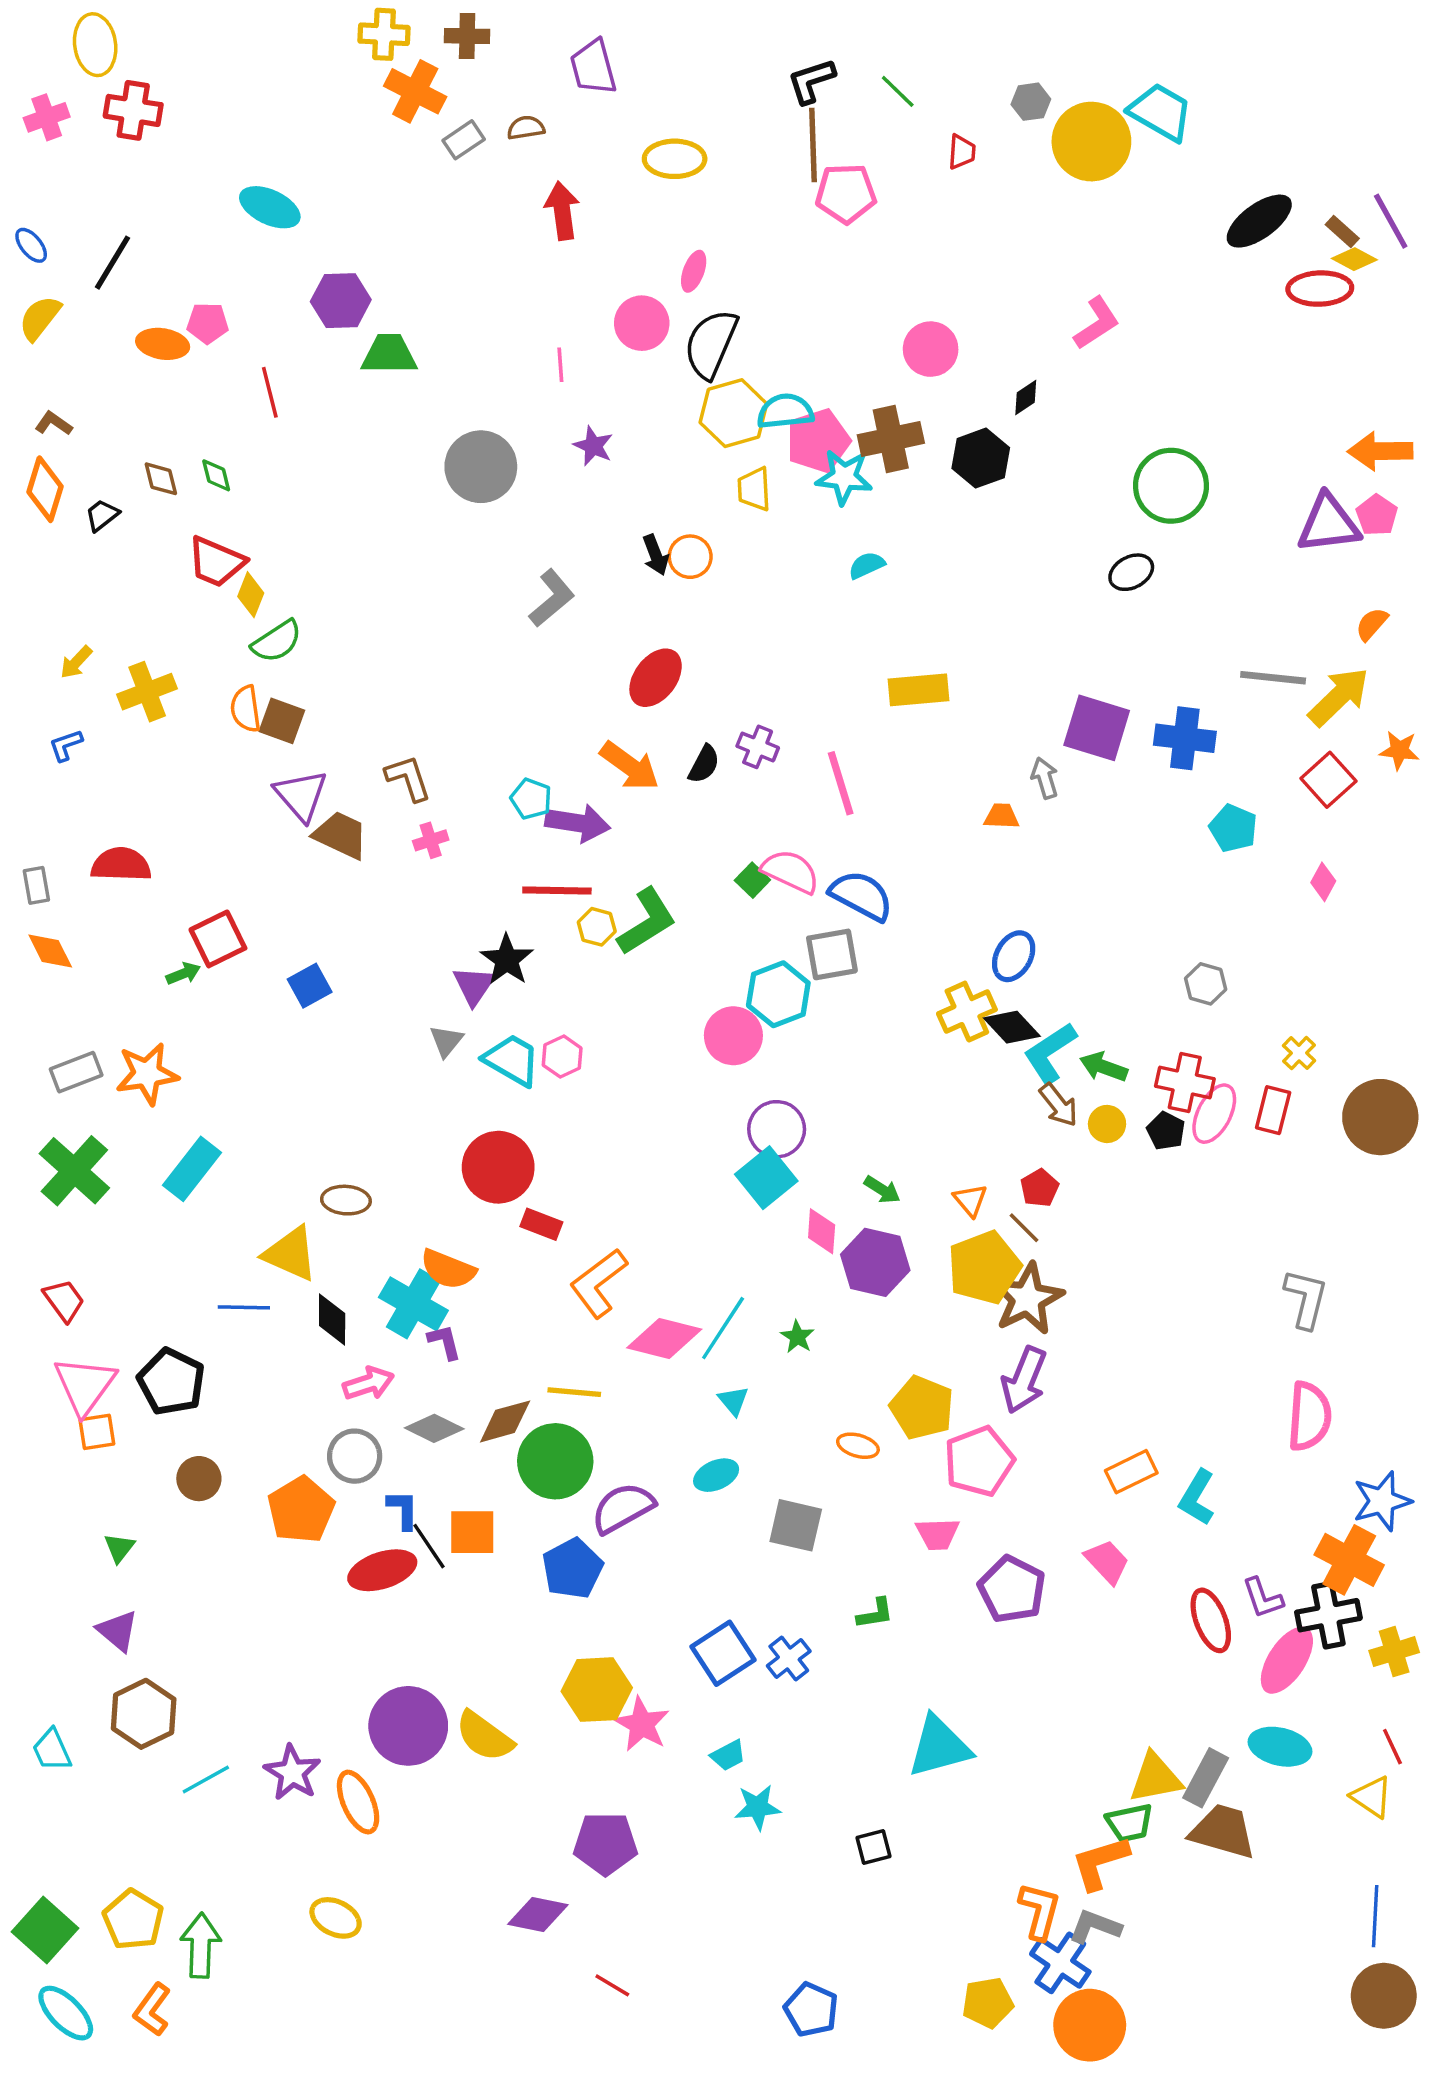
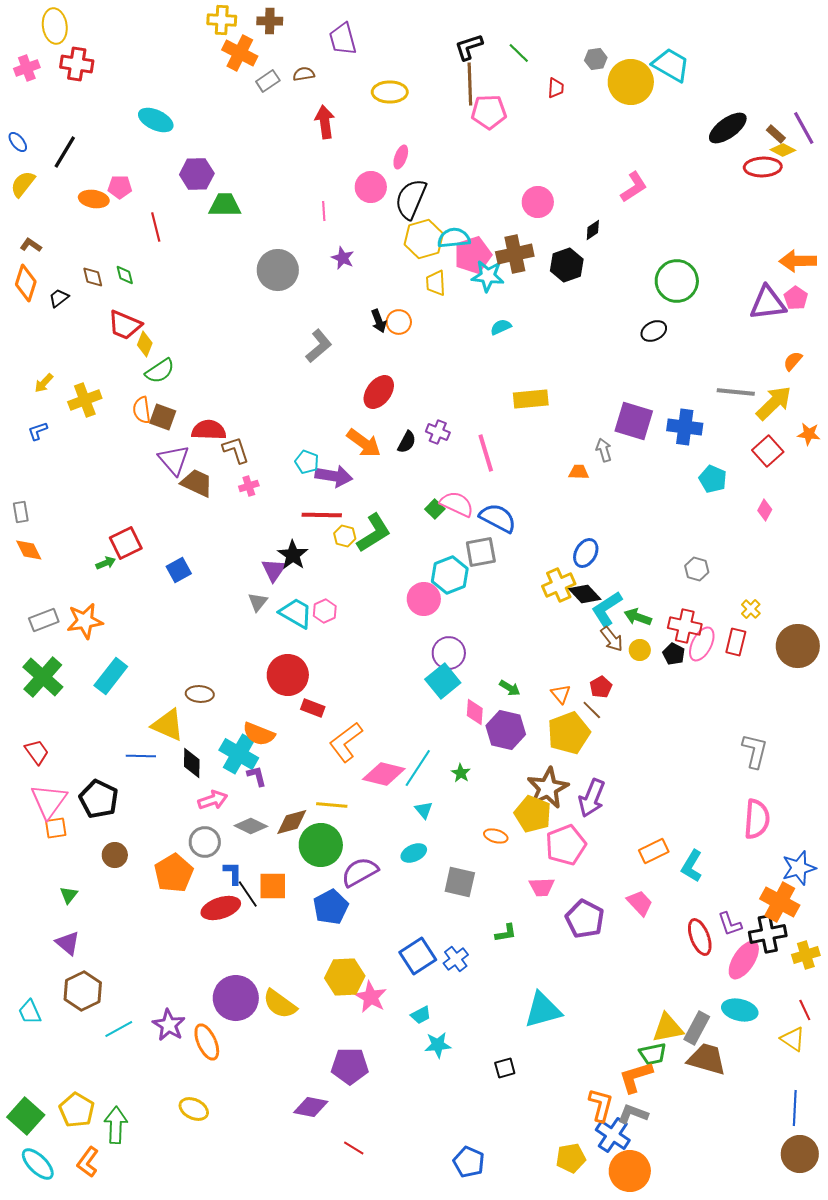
red semicircle: (121, 865) -> (209, 430), moved
brown star: (1027, 1299) -> (548, 788), moved

